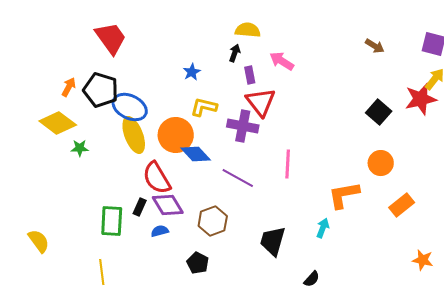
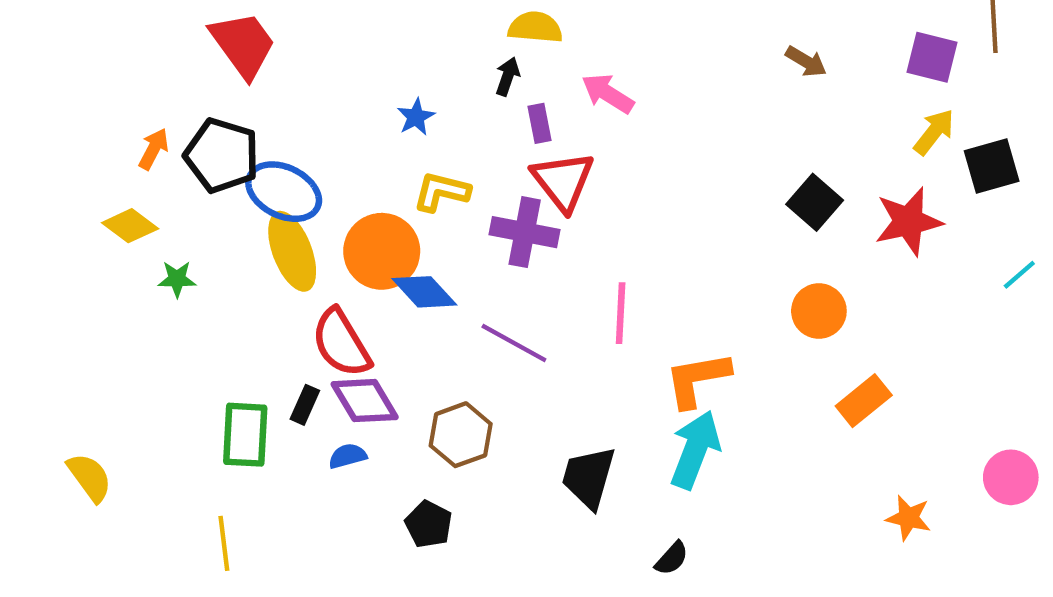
red star: (421, 99) -> (908, 221), moved
yellow diamond: (58, 123) -> (130, 226), size x0.7
orange L-shape: (344, 195) -> (697, 379), moved
cyan arrow: (323, 228) -> (695, 450), size x1.8

